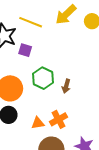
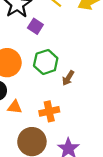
orange triangle: (38, 123) -> (15, 107), moved

